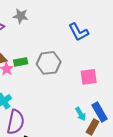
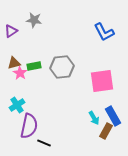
blue L-shape: (79, 32) -> (104, 32), moved
pink square: (89, 77) -> (102, 81), size x1.4

